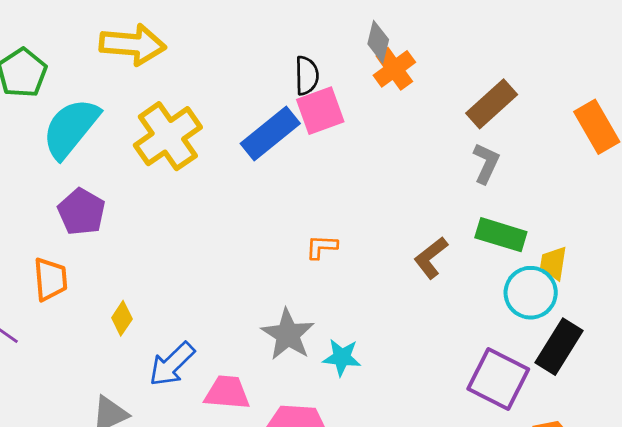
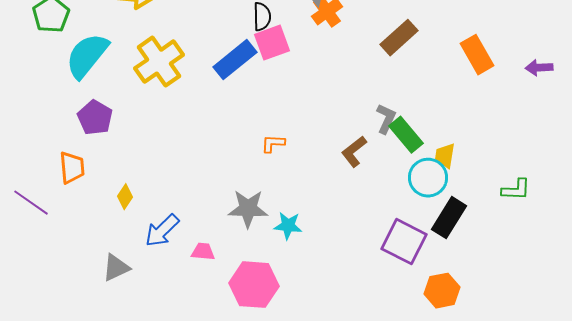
gray L-shape: (486, 163) -> (386, 119), moved
green rectangle: (501, 235) -> (406, 135), turned 33
gray star: (288, 335) -> (248, 209), turned -30
pink trapezoid: (227, 393) -> (203, 252), size x0.7

